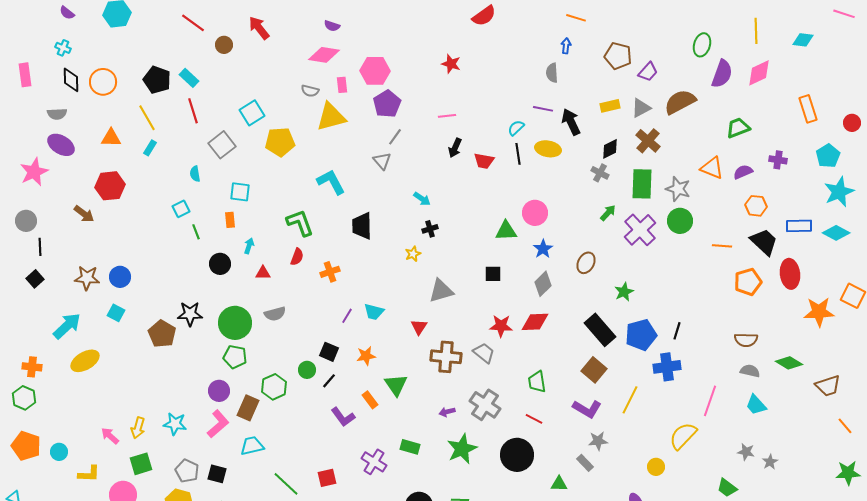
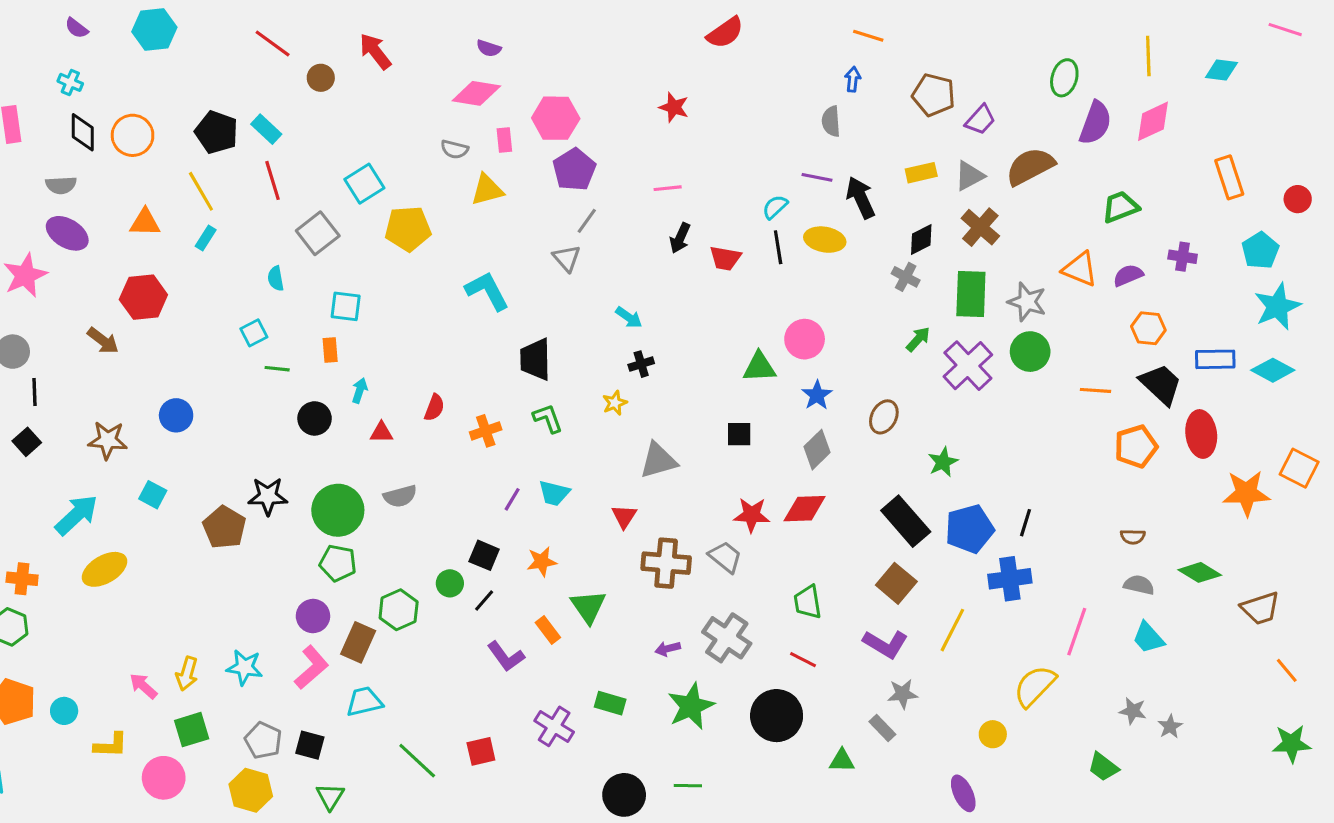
yellow triangle: (331, 117) -> (487, 190), size x0.7
green L-shape: (300, 223) -> (548, 418), moved, size x0.7
green line: (196, 232) -> (277, 369), turned -63
blue circle: (120, 277) -> (176, 415), moved
brown semicircle: (746, 340) -> (1133, 537), size x0.7

